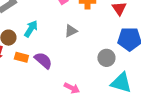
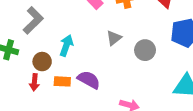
gray circle: (106, 58) -> (145, 50), moved

